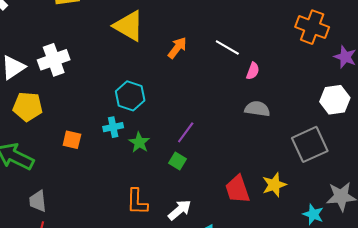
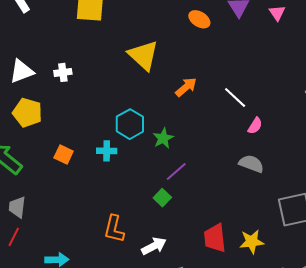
white cross: (54, 60) -> (63, 72), size x0.6
green star: (139, 142) -> (163, 138), moved

